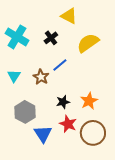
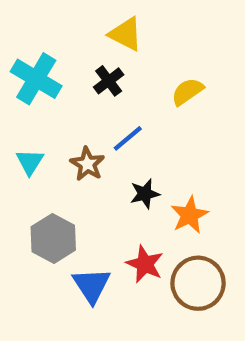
yellow triangle: (69, 16) -> (126, 34), moved
yellow semicircle: (88, 43) -> (187, 92), size x0.7
black star: (63, 102) -> (145, 194), moved

